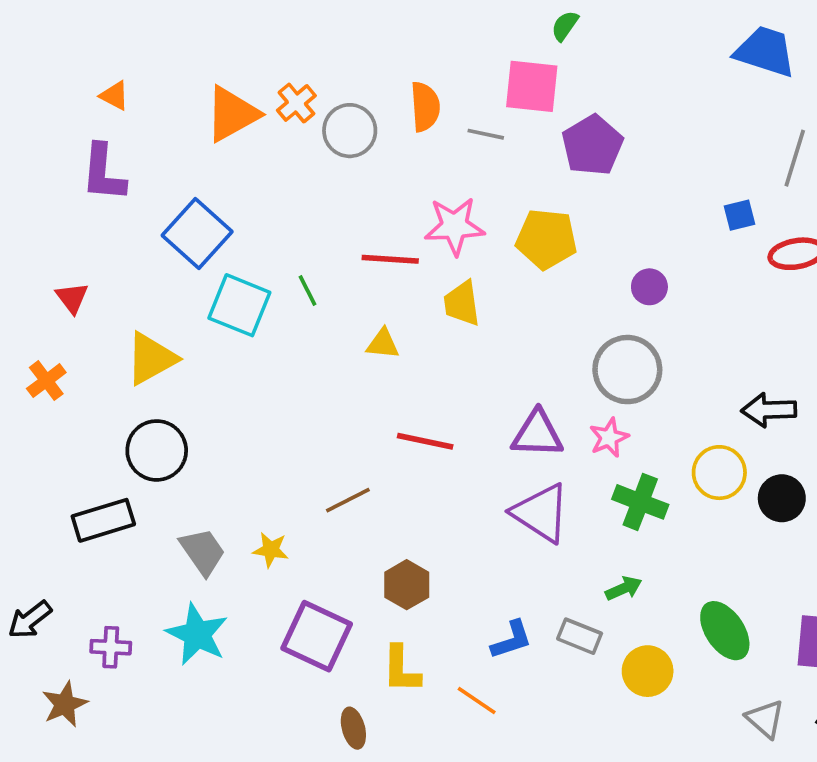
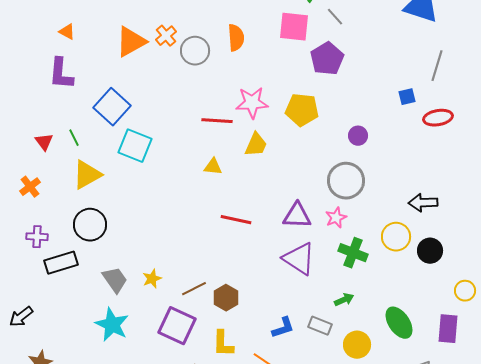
gray line: (486, 134) -> (335, 17), moved, turned 36
green line: (307, 291) -> (74, 138), moved
yellow trapezoid: (462, 303) -> (256, 145), turned -148
brown line: (348, 500) -> (194, 289), moved
yellow star: (271, 550) -> (152, 279), turned -30
purple cross: (111, 647) -> (37, 237), moved

